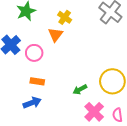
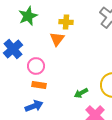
yellow cross: (65, 17) -> (66, 22), turned -32
pink circle: (34, 53) -> (36, 66), moved

